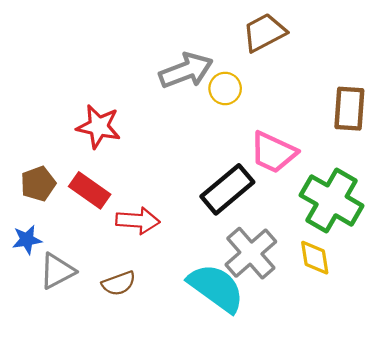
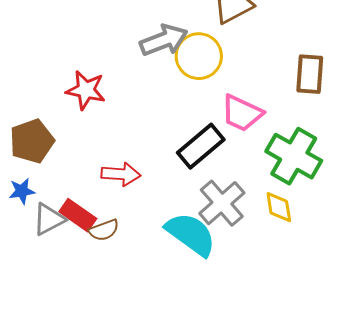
yellow circle: (225, 88) -> (199, 56), size x1.6
brown pentagon: (38, 184) -> (32, 141), size x1.4
red rectangle: (90, 190) -> (78, 215), moved

